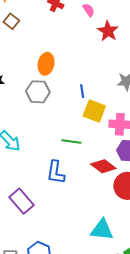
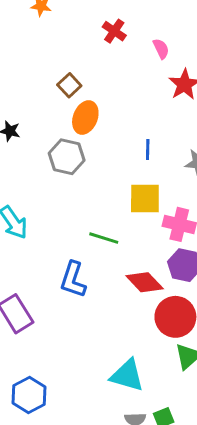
brown square: (11, 21) -> (69, 85), moved
blue line: (82, 91) -> (148, 149), moved
yellow square: (94, 111) -> (145, 199), turned -30

